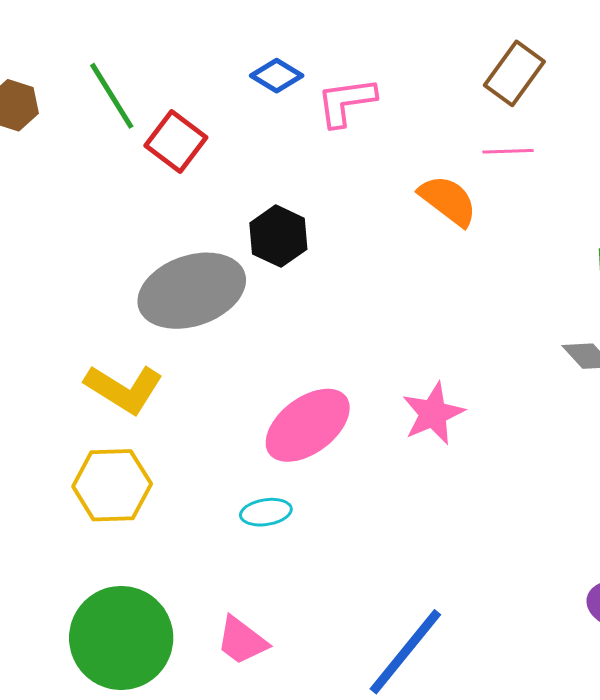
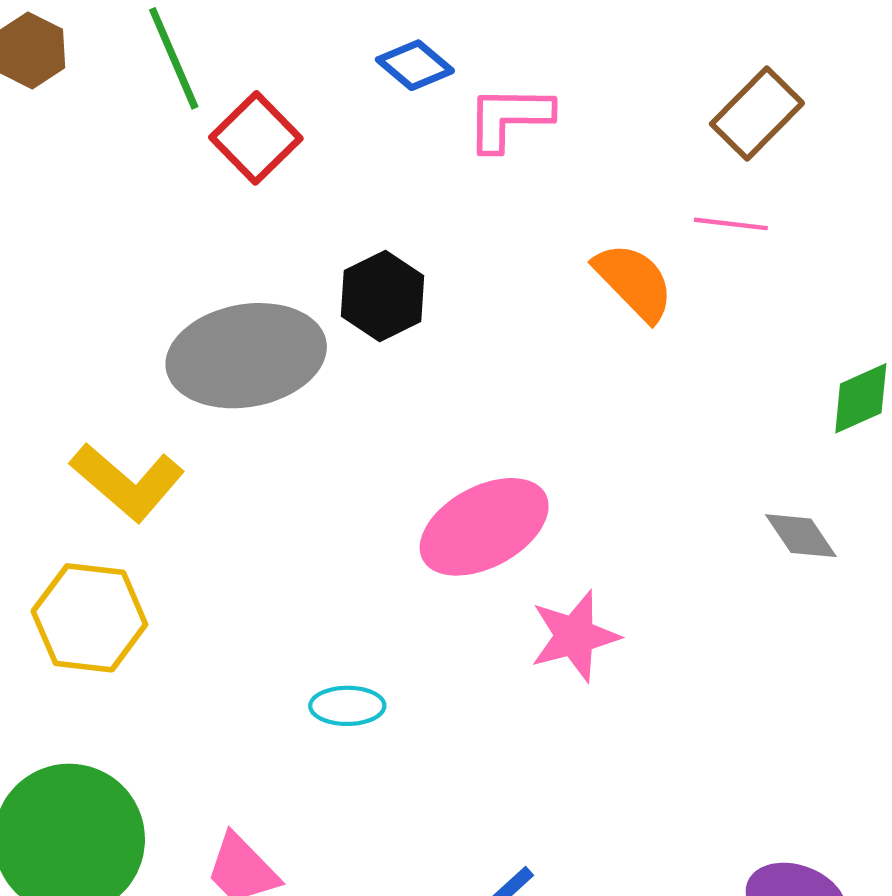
pink star: (433, 414) -> (575, 636), moved
pink ellipse: (308, 425) -> (484, 527), moved
cyan ellipse: (266, 512) -> (347, 706), moved

